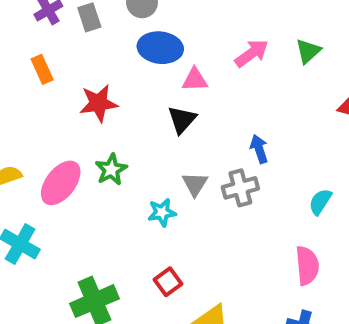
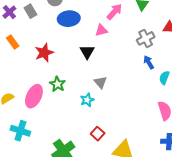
pink triangle: (195, 80) -> (101, 30), moved
blue arrow: (259, 149) -> (149, 62), moved
gray cross: (240, 188) -> (146, 38), moved

